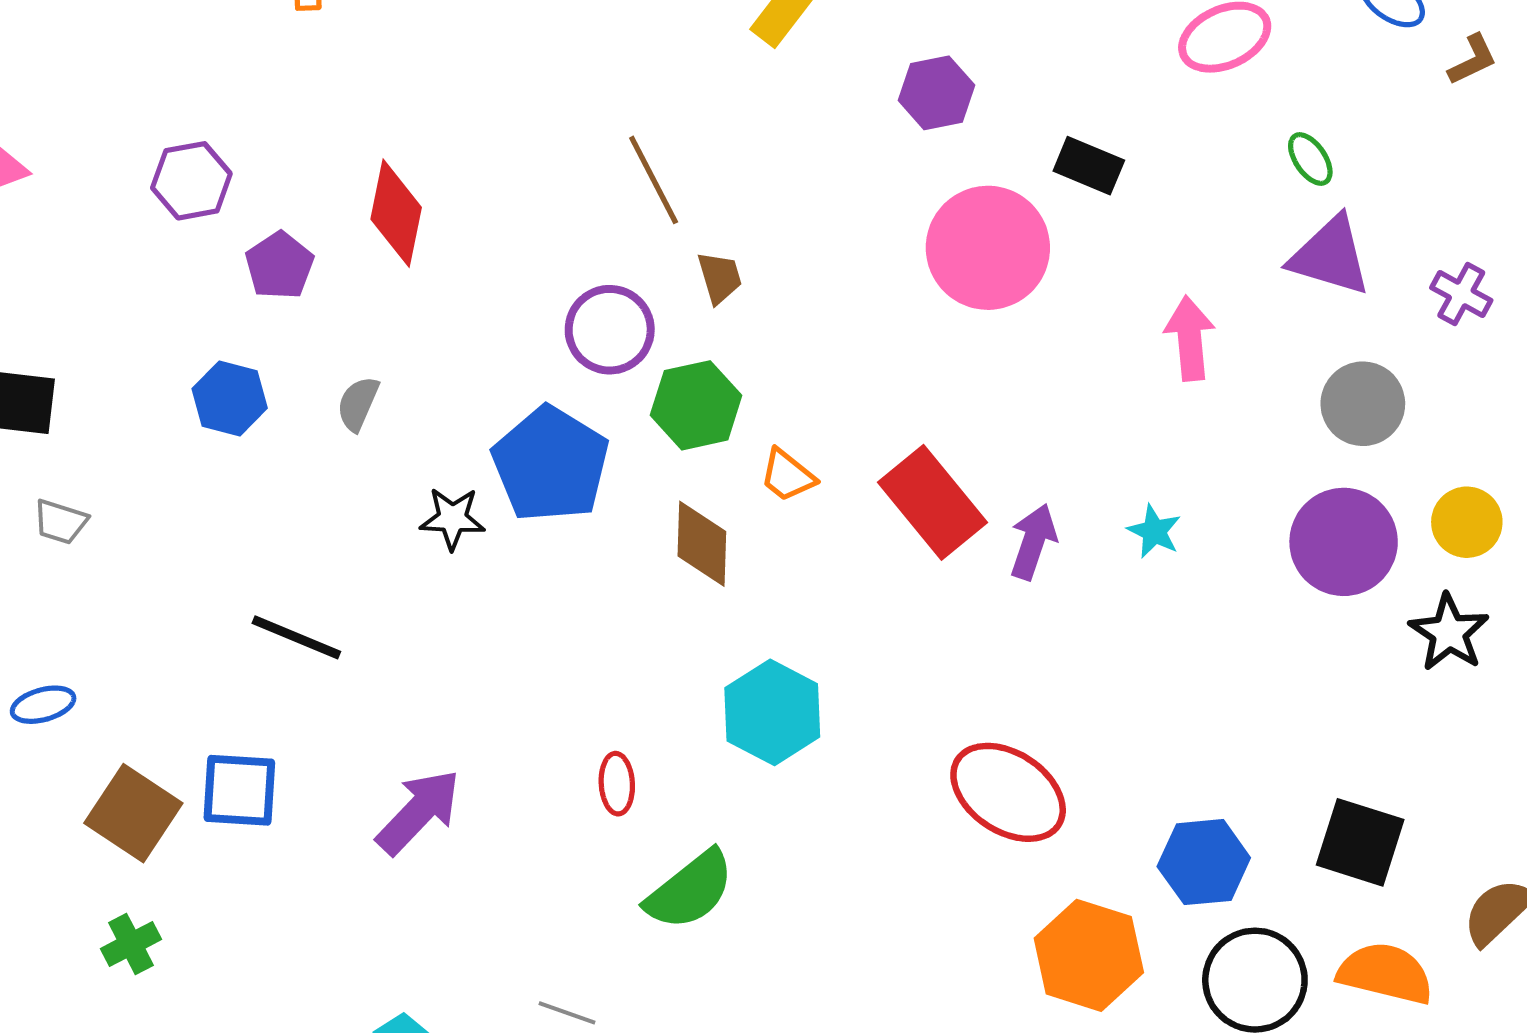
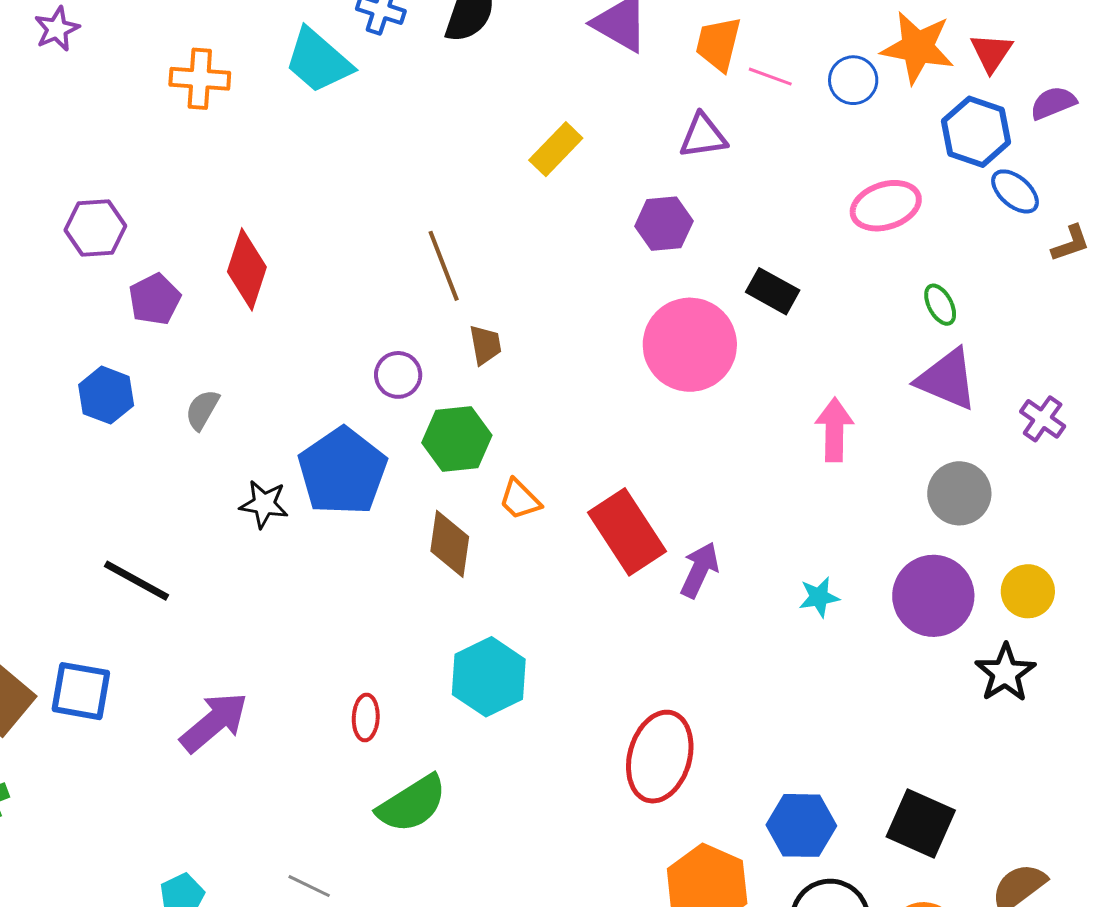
purple circle: (610, 330) -> (398, 375), size x0.7
cyan star: (1154, 531) -> (819, 597), moved, turned 30
red ellipse: (1008, 792) -> (660, 757), turned 66

